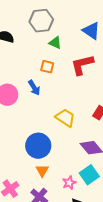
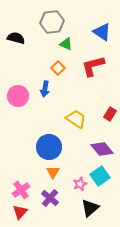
orange square: (47, 67) -> (58, 68), turned 32
blue arrow: (34, 88) -> (45, 89), turned 42

